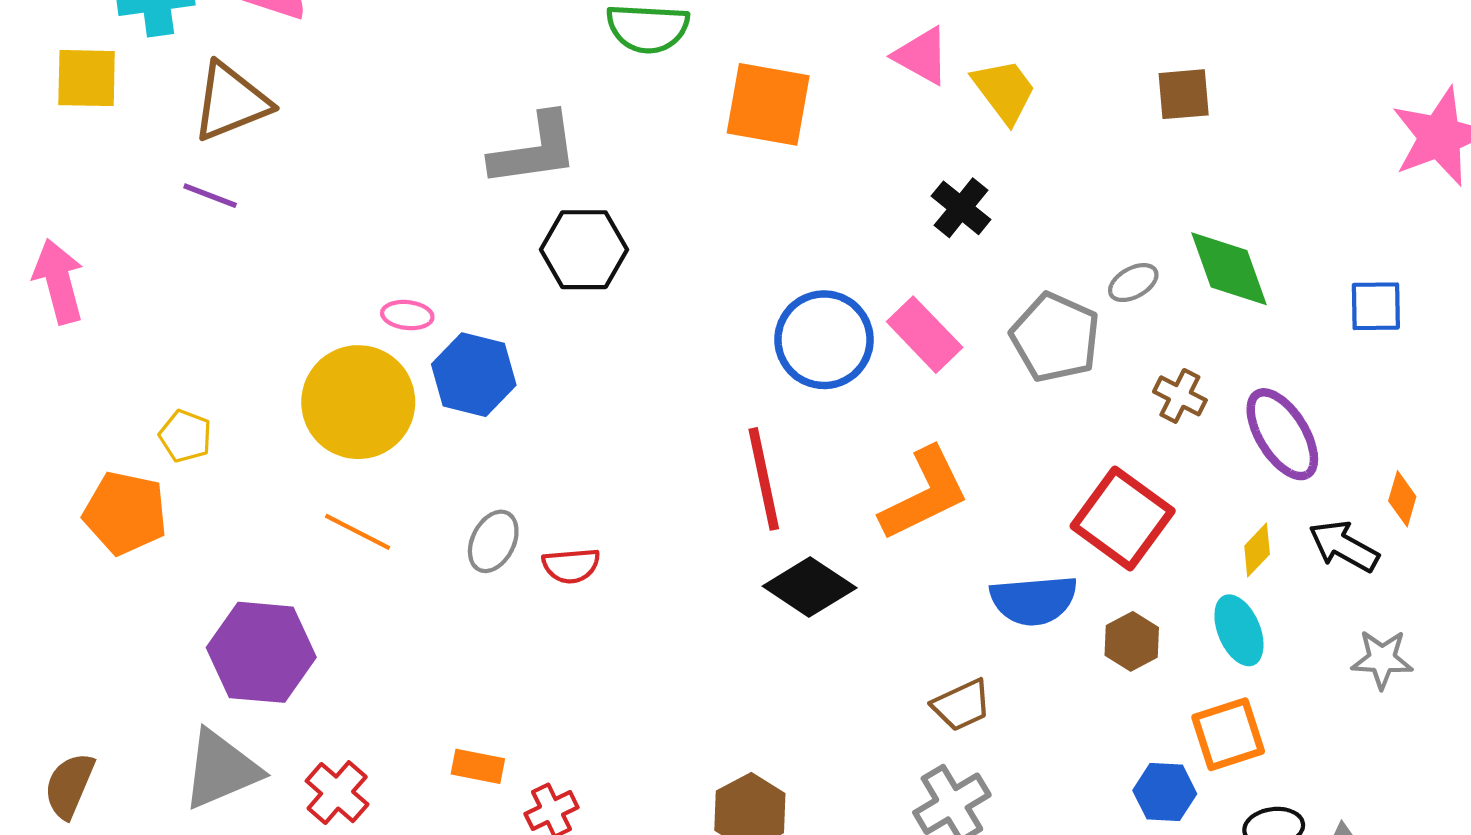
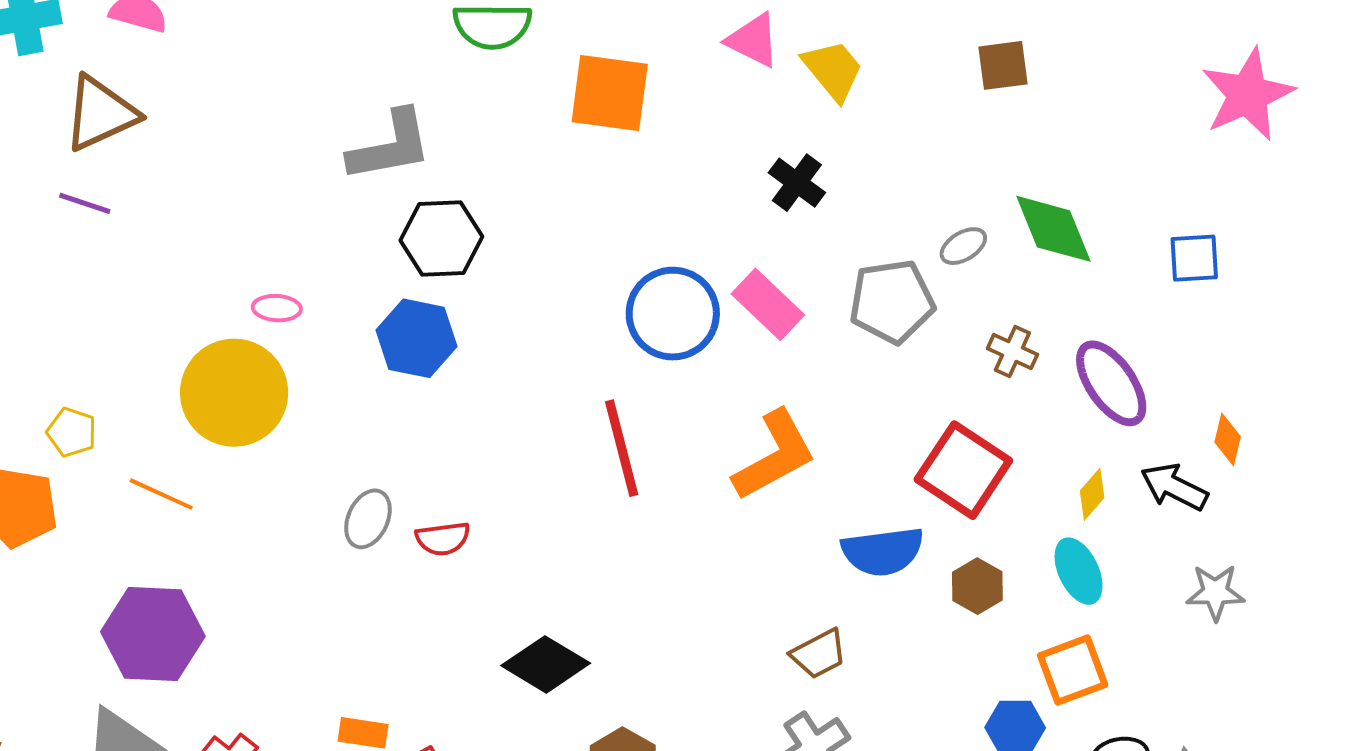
gray pentagon: (1055, 337) -> (892, 301), turned -30
blue hexagon: (474, 375) -> (417, 338), moved
orange line: (358, 532) -> (161, 494), moved
black diamond: (810, 587) -> (546, 664), moved

